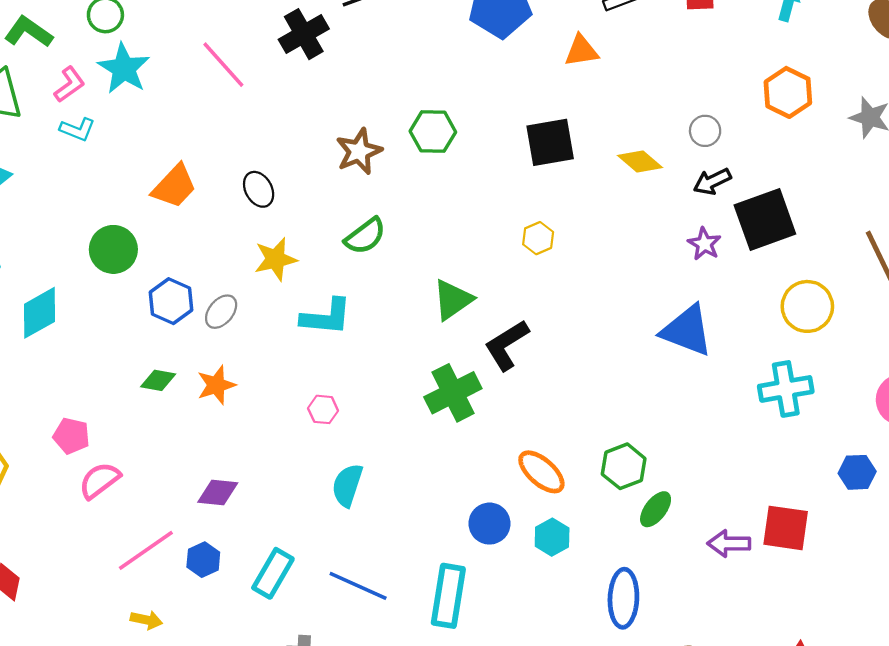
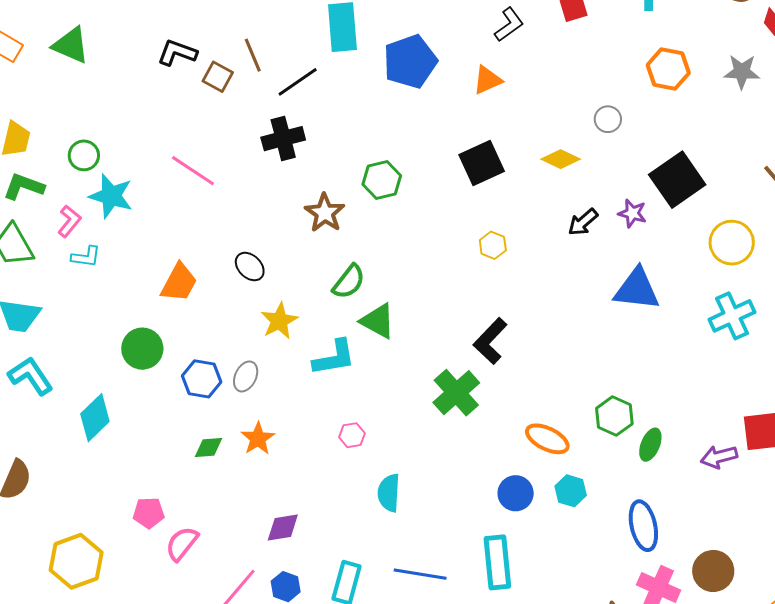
black cross: (304, 34) -> (283, 139), moved, turned 30
black arrow: (712, 181) -> (583, 222), moved
green triangle: (453, 300) -> (378, 321), moved, turned -42

